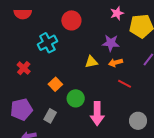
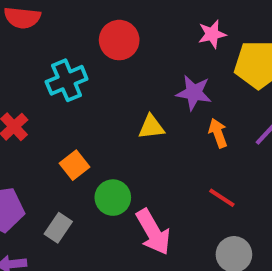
orange arrow: (116, 63) -> (218, 133), moved, turned 80
red line: (125, 84) -> (222, 198), moved
pink arrow: (97, 114) -> (153, 232), turned -35

